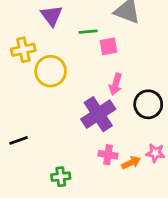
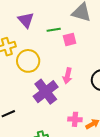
pink arrow: (116, 84) -> (67, 76), moved
purple cross: (98, 114) -> (46, 92), moved

